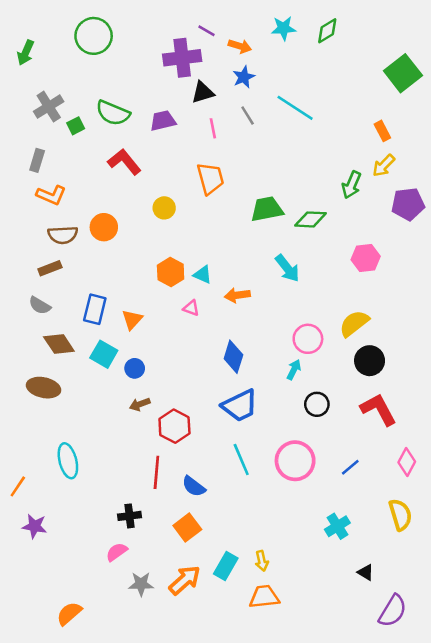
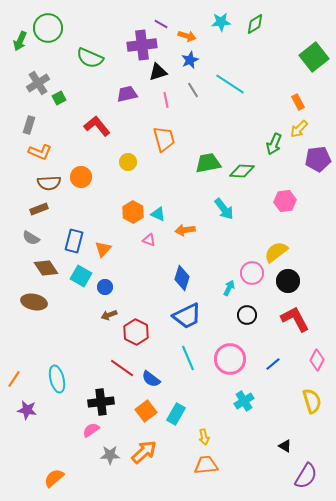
green circle: (94, 36) -> (48, 28), moved
green semicircle: (113, 113) -> (90, 58), moved
pink circle: (308, 339) -> (252, 273), moved
cyan ellipse: (68, 461) -> (57, 379), moved
red line: (156, 472) -> (122, 368), turned -60
black cross: (130, 516) -> (101, 402), size x1.4
cyan cross: (337, 526) -> (244, 401), moved
cyan rectangle: (226, 566) -> (176, 414), moved

